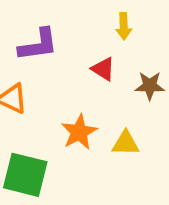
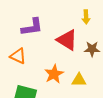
yellow arrow: (124, 26) -> (86, 17), moved
red triangle: (103, 69) -> (67, 40), size x1.6

